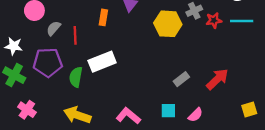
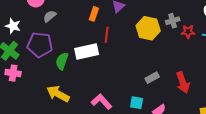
red line: (75, 35) -> (107, 35), moved
red arrow: (217, 79) -> (183, 82), turned 105
pink cross: (27, 110) -> (13, 73), moved, turned -35

